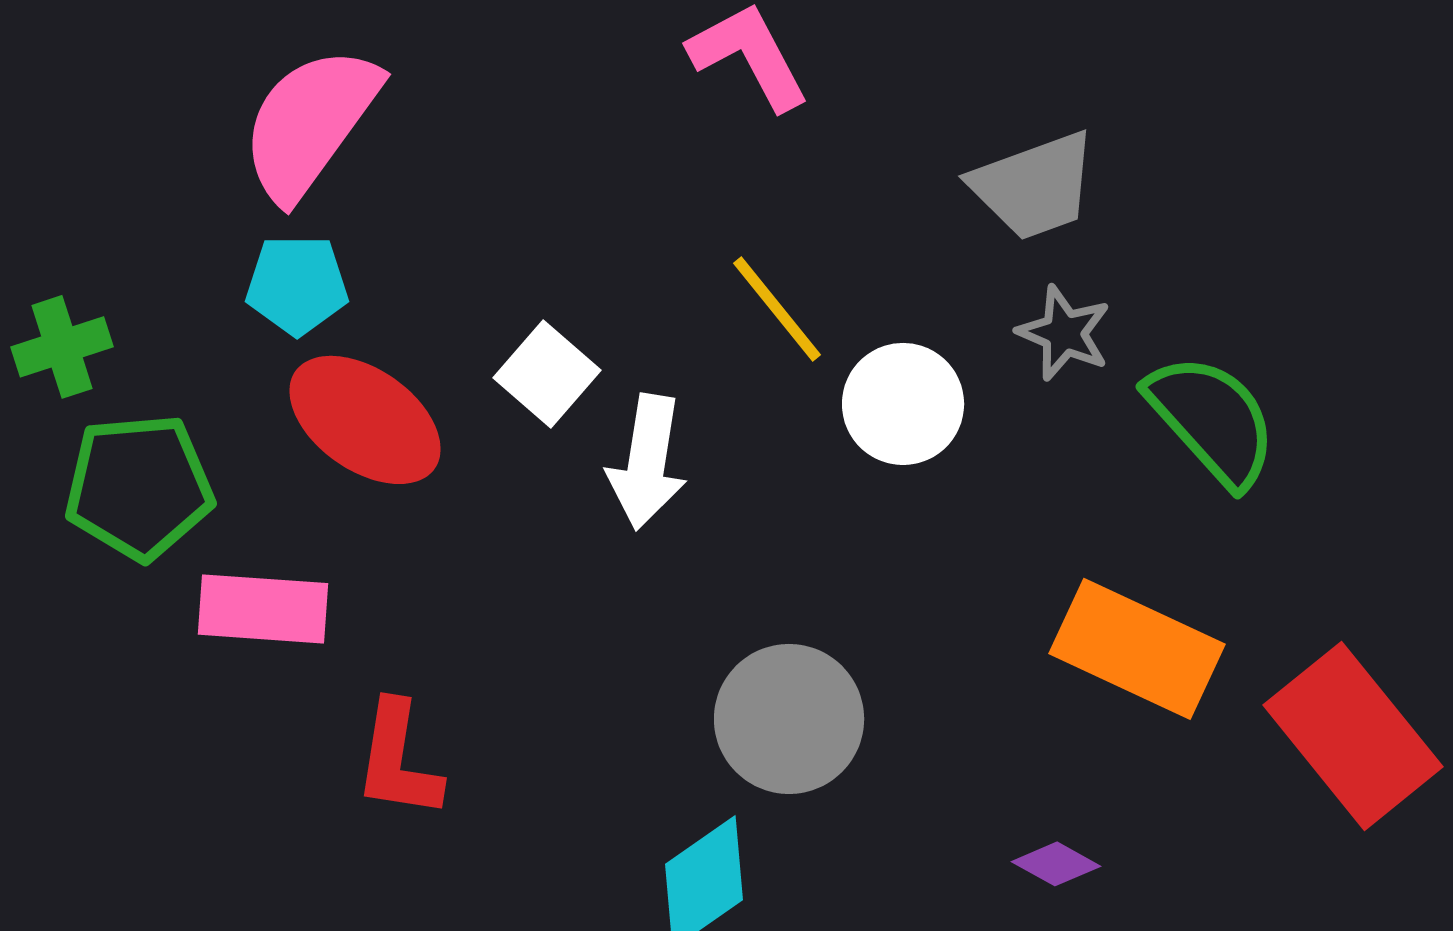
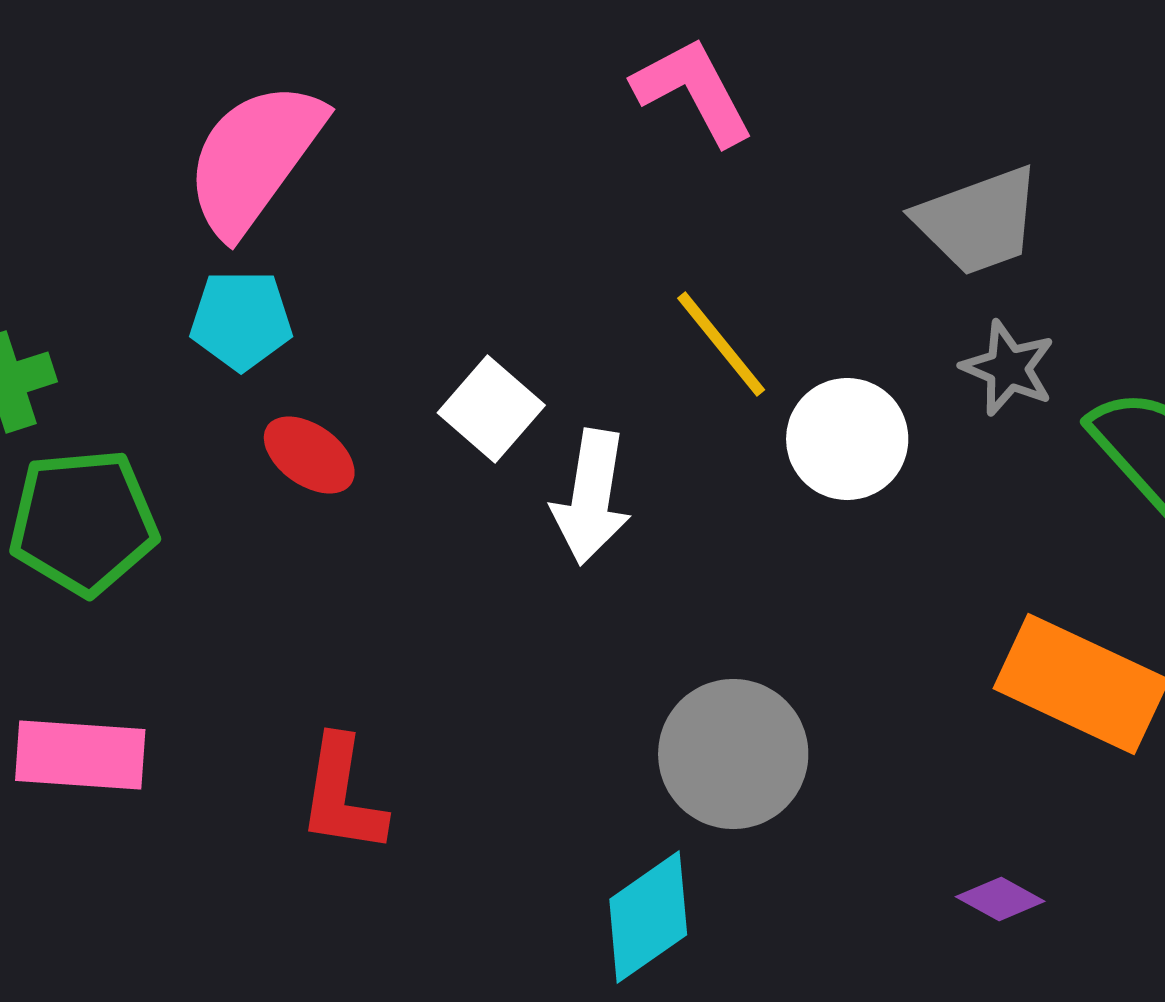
red ellipse: (365, 420) -> (309, 455), size x0.6
pink rectangle: (263, 609) -> (80, 755), moved

